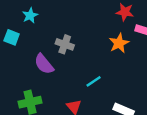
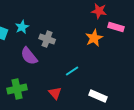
cyan star: (30, 15) -> (22, 27), moved

